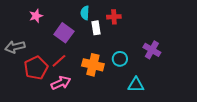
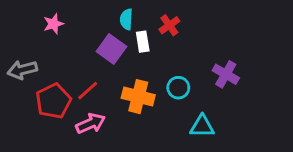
red cross: (114, 17) -> (169, 25), turned -32
purple square: (64, 33) -> (111, 49), moved

